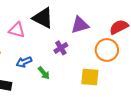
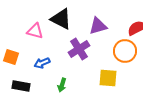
purple cross: (61, 48) -> (79, 49), size x1.5
green arrow: (44, 73) -> (62, 85), moved, turned 56

